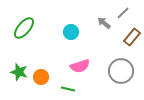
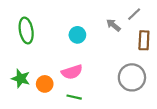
green ellipse: (24, 28) -> (26, 31), turned -50
brown rectangle: (132, 37) -> (144, 40), turned -36
pink semicircle: (80, 66) -> (72, 72), moved

